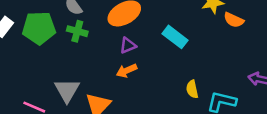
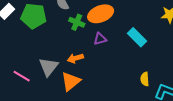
green cross: (77, 31) -> (77, 22), moved
orange arrow: (127, 71) -> (75, 58), moved

